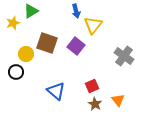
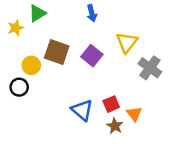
yellow triangle: (93, 25) -> (127, 42), moved
blue triangle: (56, 91) -> (82, 110), moved
orange triangle: (118, 100) -> (134, 114), moved

